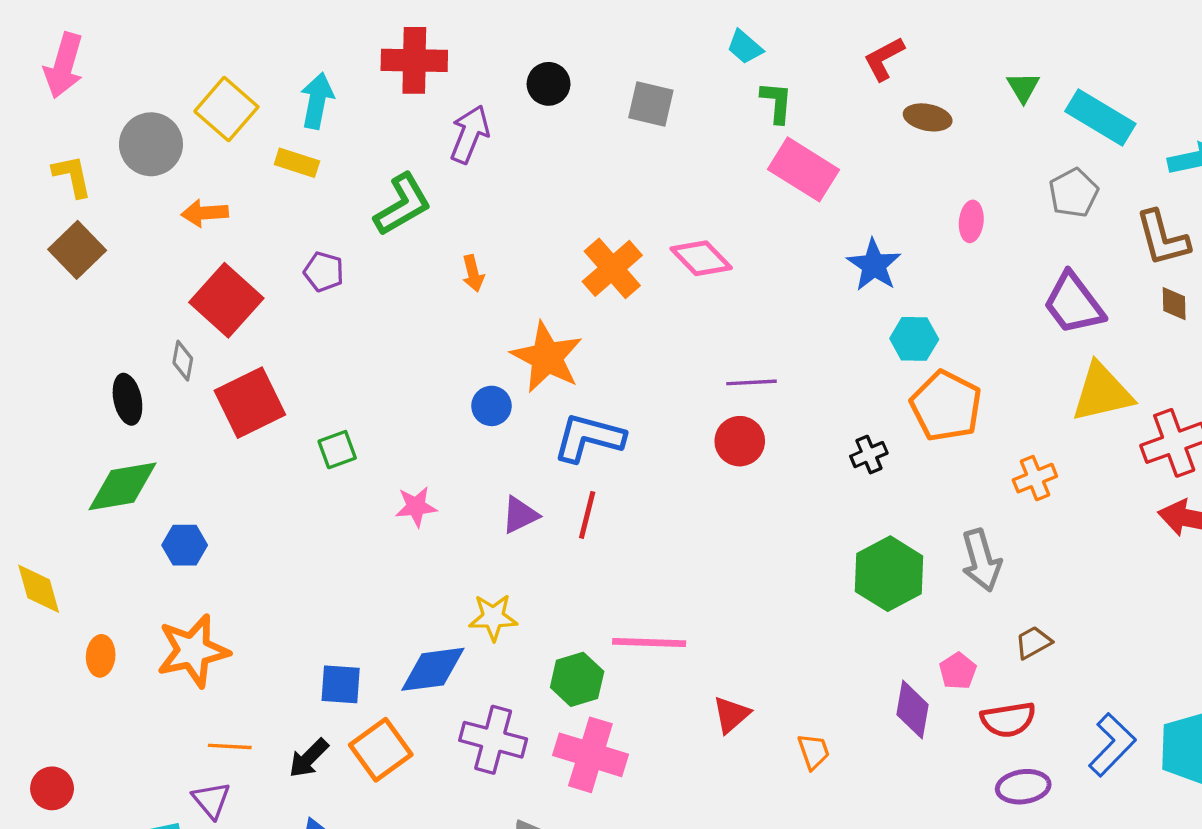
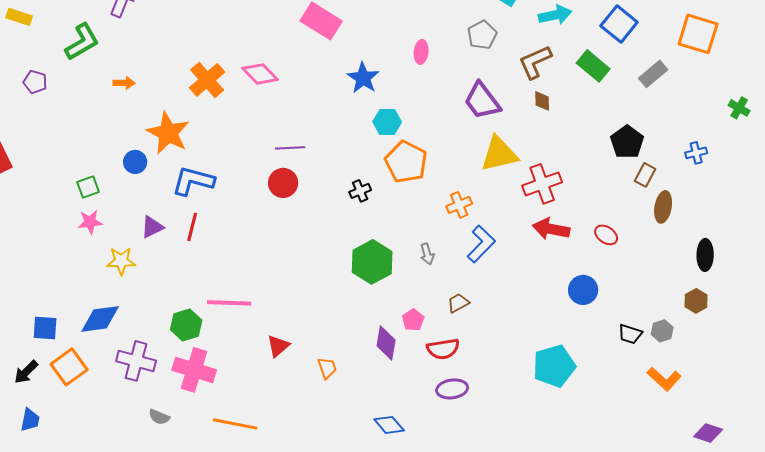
brown L-shape: (1162, 238) -> (535, 62), turned 81
orange arrow: (473, 273) -> (124, 83), turned -75
green square: (337, 450) -> (88, 187), moved
gray arrow: (981, 560) -> (427, 254), size x0.6
yellow star: (493, 617) -> (121, 261), moved
blue L-shape: (1112, 745) -> (481, 244), moved

